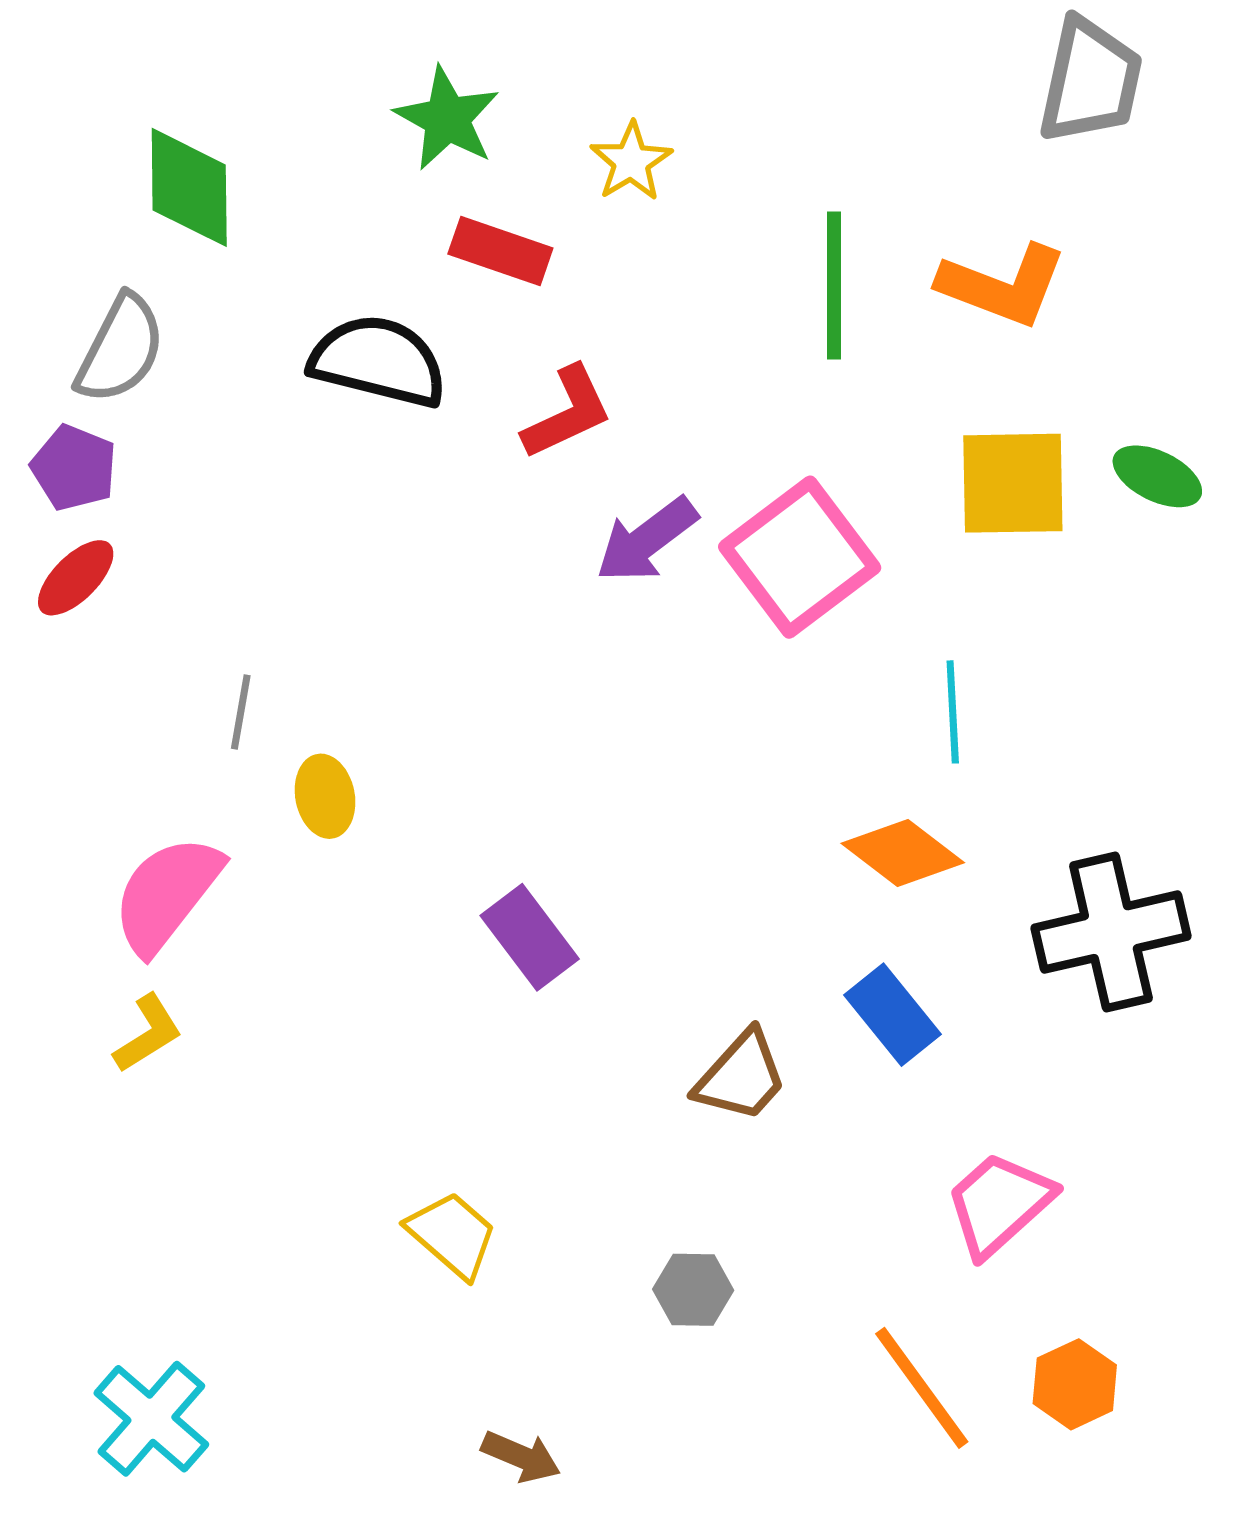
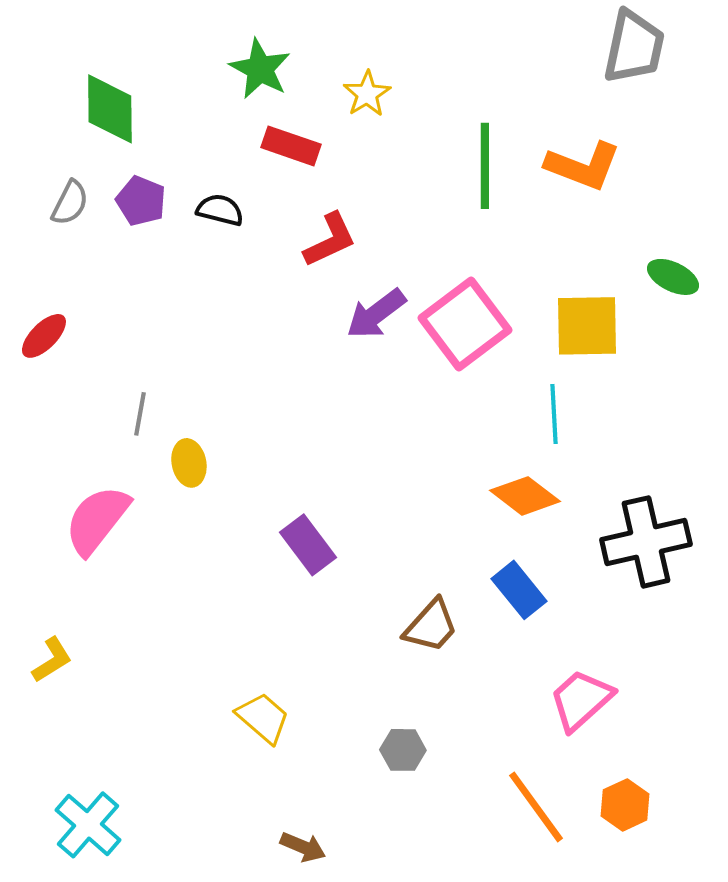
gray semicircle: (120, 349) -> (70, 203), size x0.7
black semicircle: (378, 361) -> (220, 210), size x0.6
purple pentagon: (74, 468) -> (141, 201), moved
yellow square: (1013, 483) -> (587, 326), moved
yellow L-shape: (148, 1034) -> (52, 660), moved

